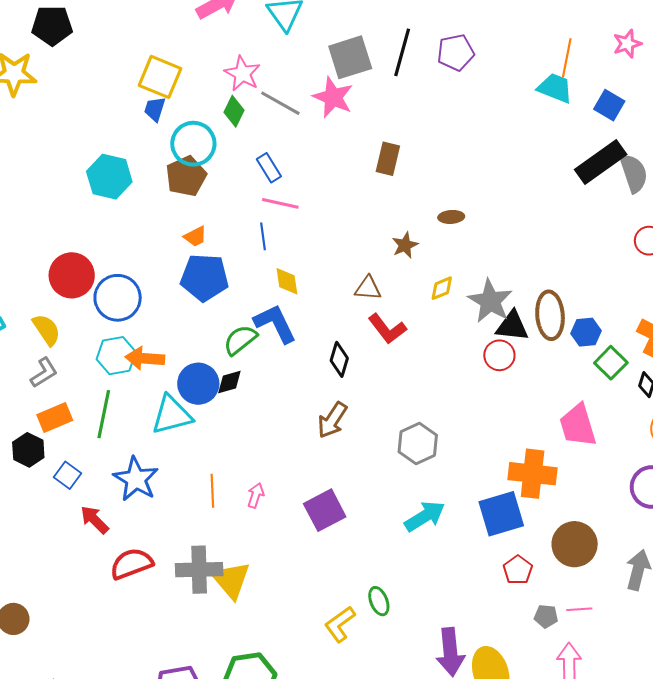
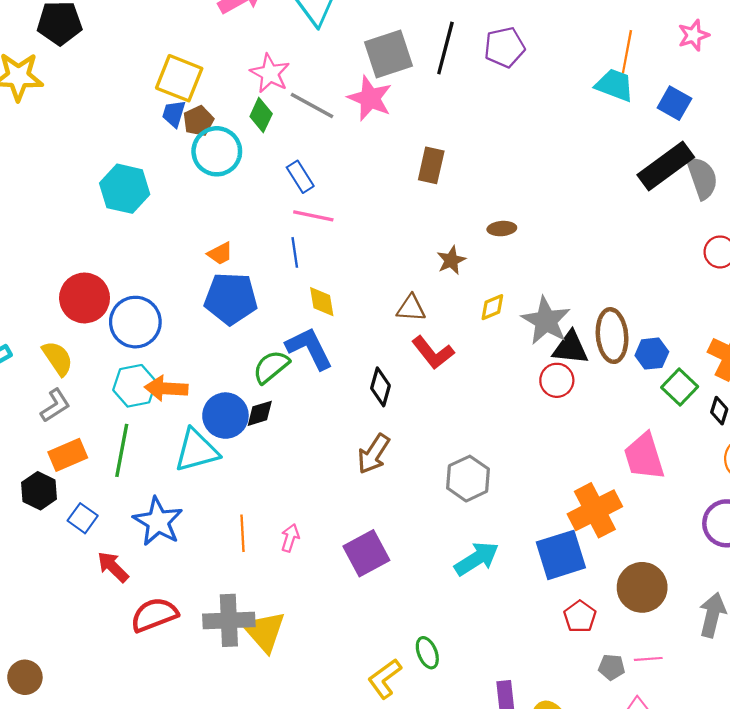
brown pentagon: (186, 176) -> (198, 121), moved, size x0.7
orange cross: (533, 474) -> (595, 510), turned -33

